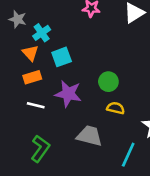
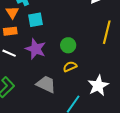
yellow semicircle: (116, 108) -> (70, 67), turned -48

